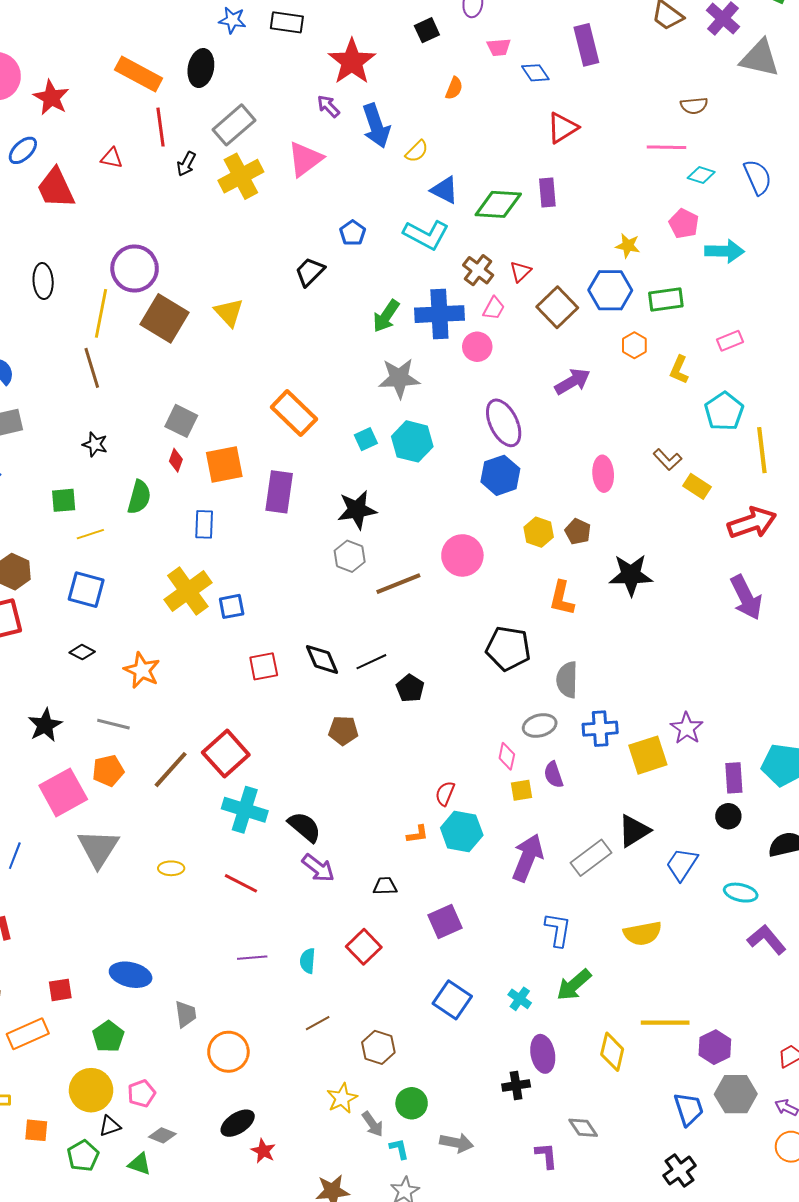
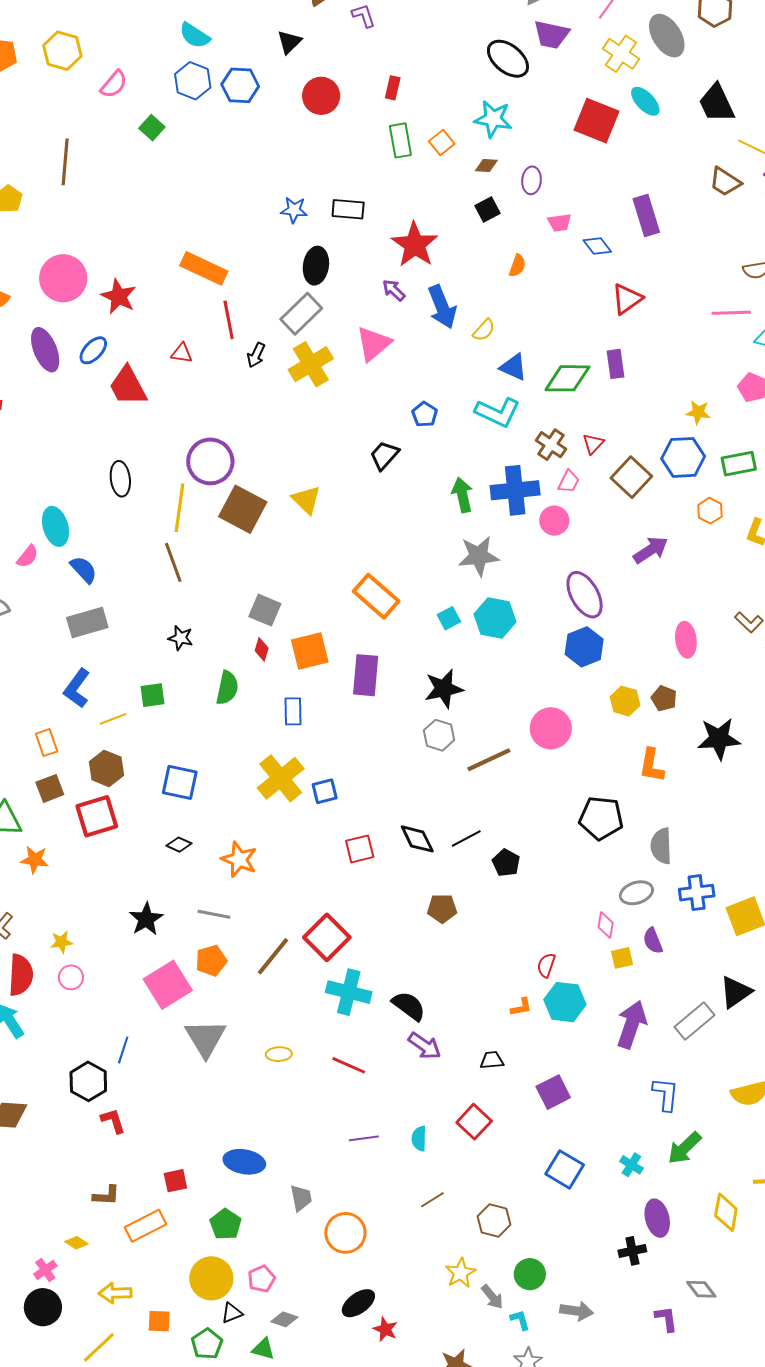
black ellipse: (201, 68) -> (316, 266), moved
green arrow: (386, 316) -> (462, 495), turned 136
yellow line: (90, 534) -> (113, 719), moved

